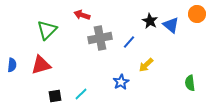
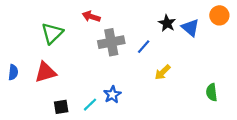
blue star: (121, 82) -> (112, 95), moved

